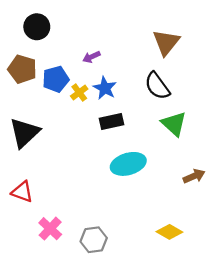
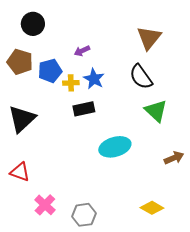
yellow cross: (79, 93) -> (71, 83), turned 35
black rectangle: (111, 122) -> (84, 109), moved

